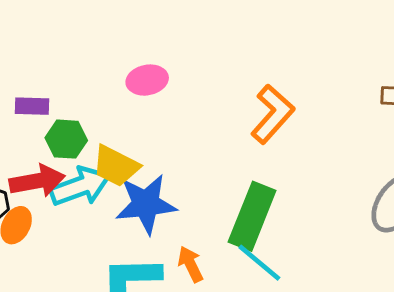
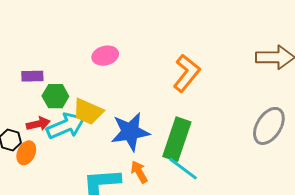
red arrow: (37, 181) -> (38, 124), size x0.7
blue star: (146, 204) -> (130, 132), moved

